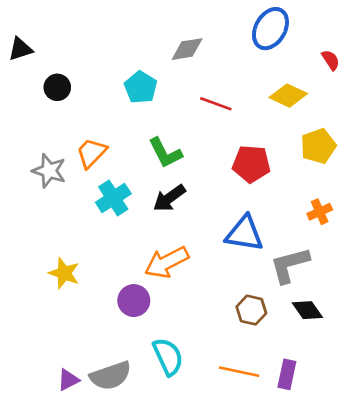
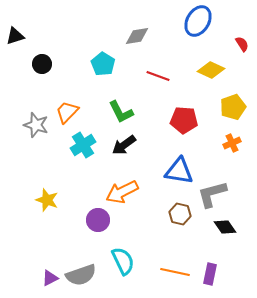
orange cross: (320, 212) -> (232, 143), moved
brown hexagon: (251, 310) -> (180, 214), moved

